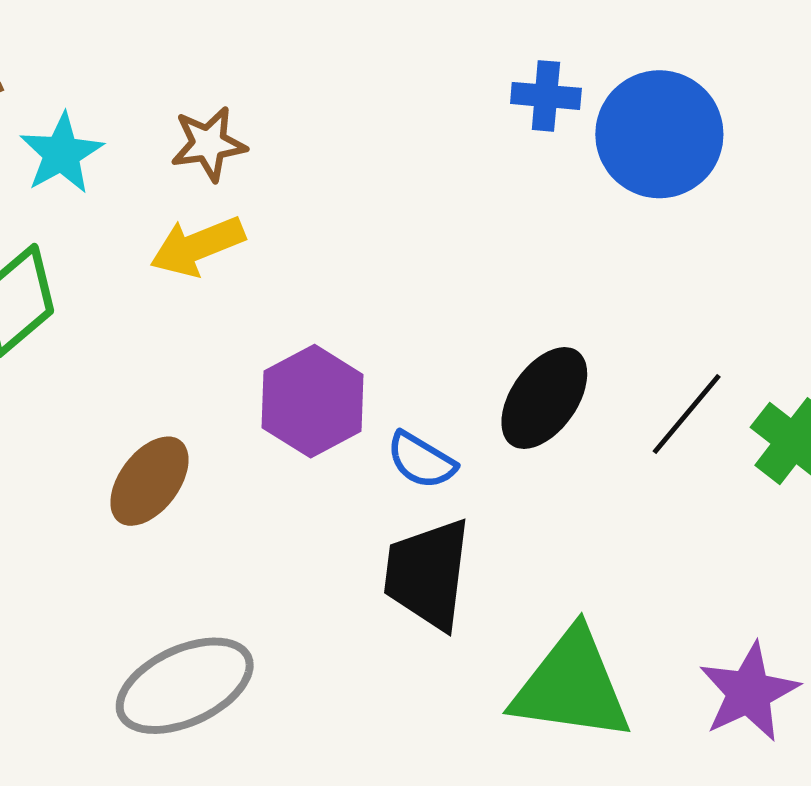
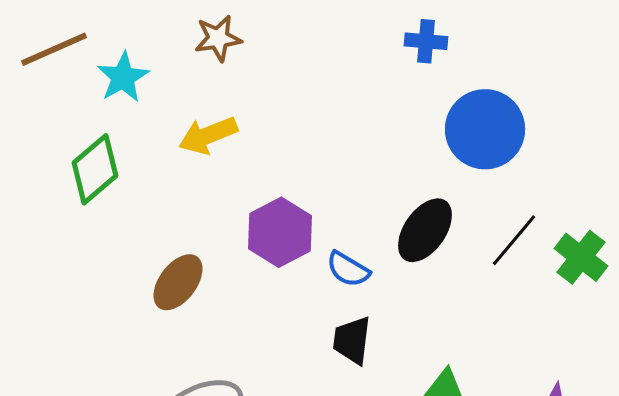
blue circle: (659, 134) -> (485, 129), moved
brown star: (209, 144) -> (218, 38), moved
black trapezoid: (428, 574) -> (352, 340), size x0.7

